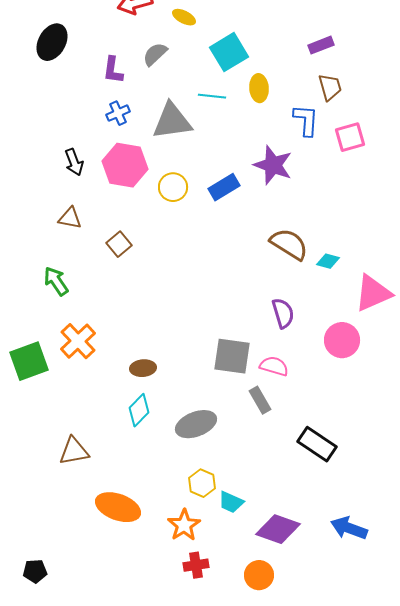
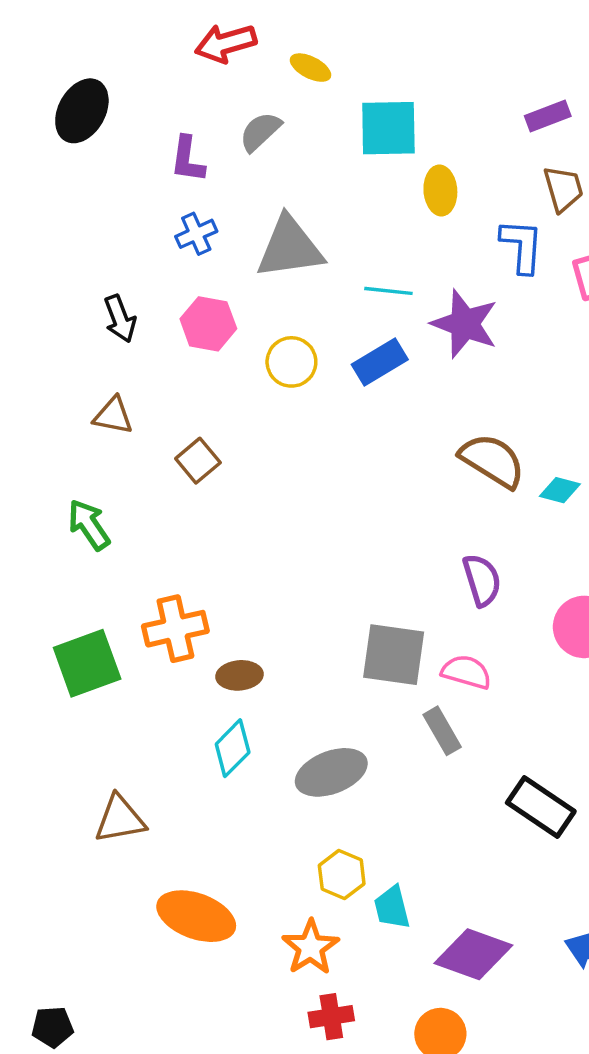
cyan square: (229, 52) -> (388, 128), turned 30
cyan line: (212, 96) -> (388, 291), moved
pink hexagon: (125, 165) -> (208, 324), size x0.7
orange cross: (78, 341) -> (175, 629), moved, turned 30
green square: (29, 361) -> (87, 663), moved
cyan trapezoid: (231, 502) -> (392, 907), turned 52

